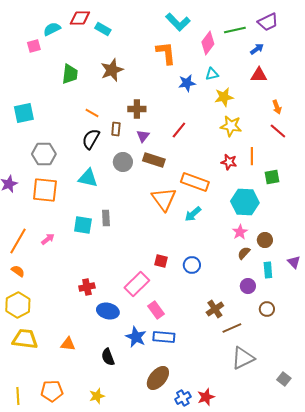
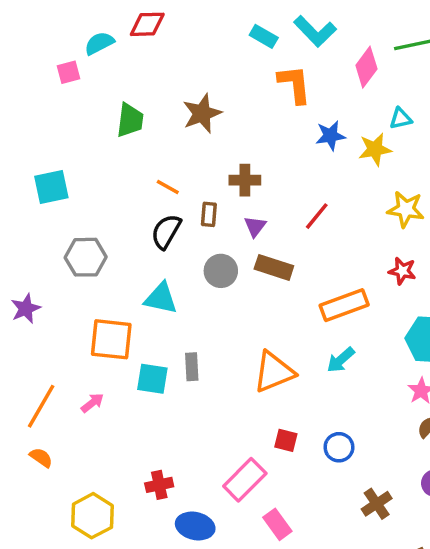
cyan rectangle: (103, 29) -> (264, 36), moved
cyan triangle: (212, 74) -> (401, 119), moved
yellow star: (224, 97) -> (375, 149), moved
orange rectangle: (195, 182) -> (344, 305), turned -40
orange square: (45, 190) -> (111, 339), moved
orange triangle: (164, 199) -> (274, 372), moved, turned 44
yellow hexagon: (18, 305) -> (92, 516), moved
brown cross: (215, 309) -> (377, 504), moved

